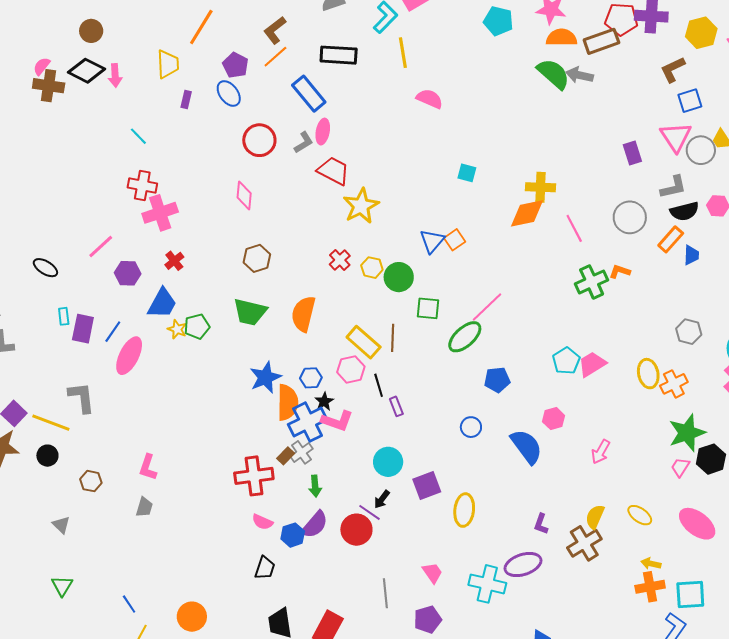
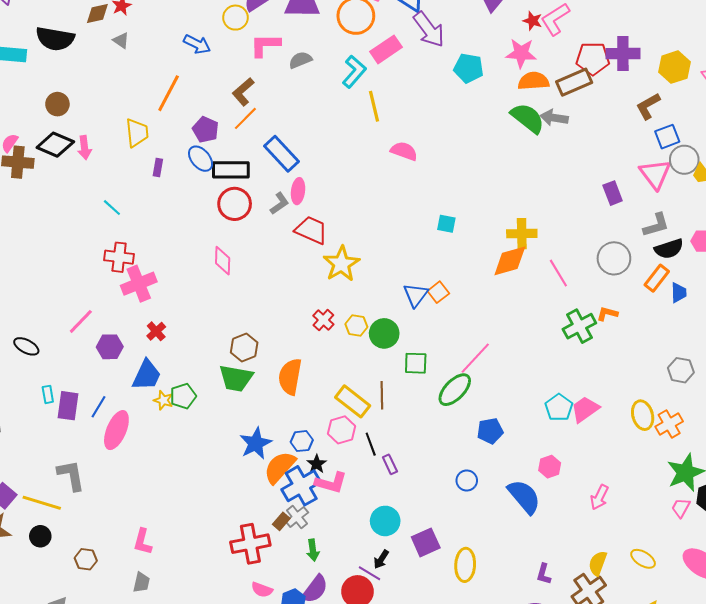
black rectangle: (339, 55) -> (231, 170), moved
gray circle: (701, 150) -> (684, 160), moved
brown hexagon: (257, 258) -> (244, 347), moved
orange semicircle: (288, 402) -> (280, 467), turned -135

